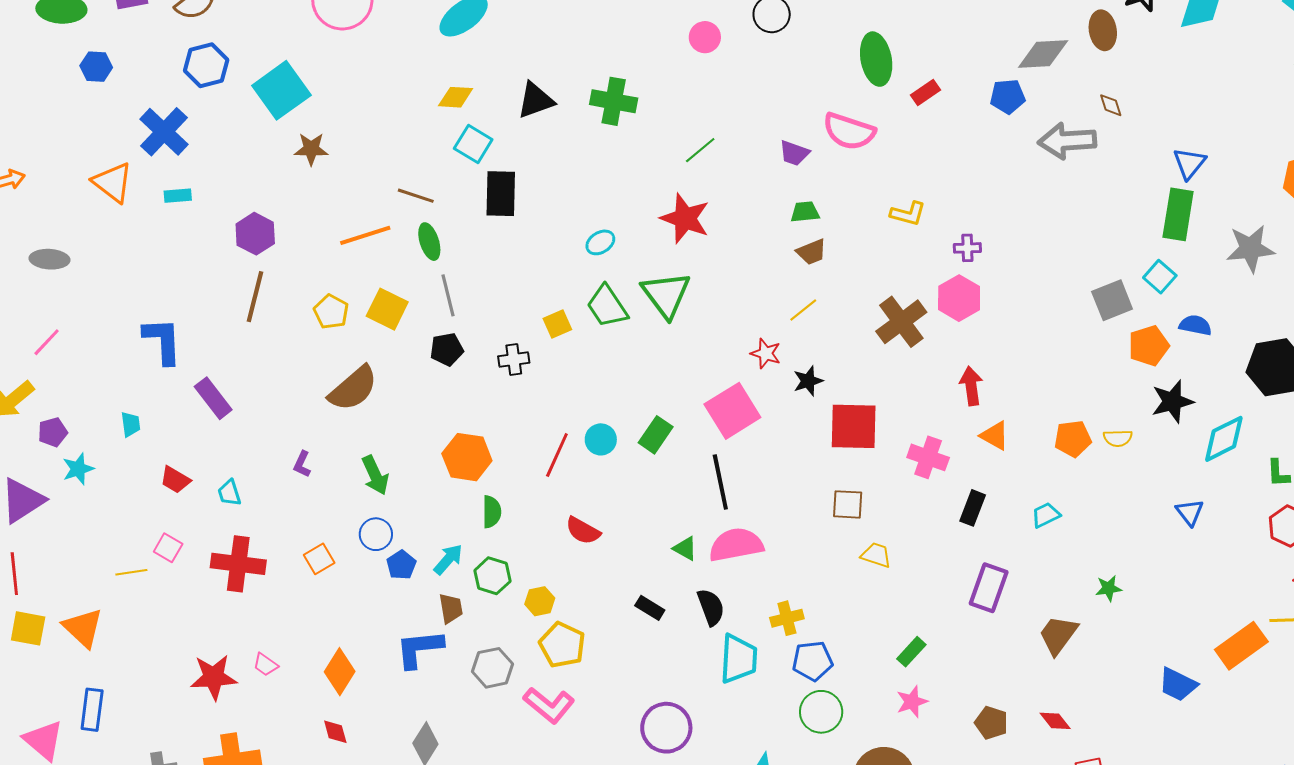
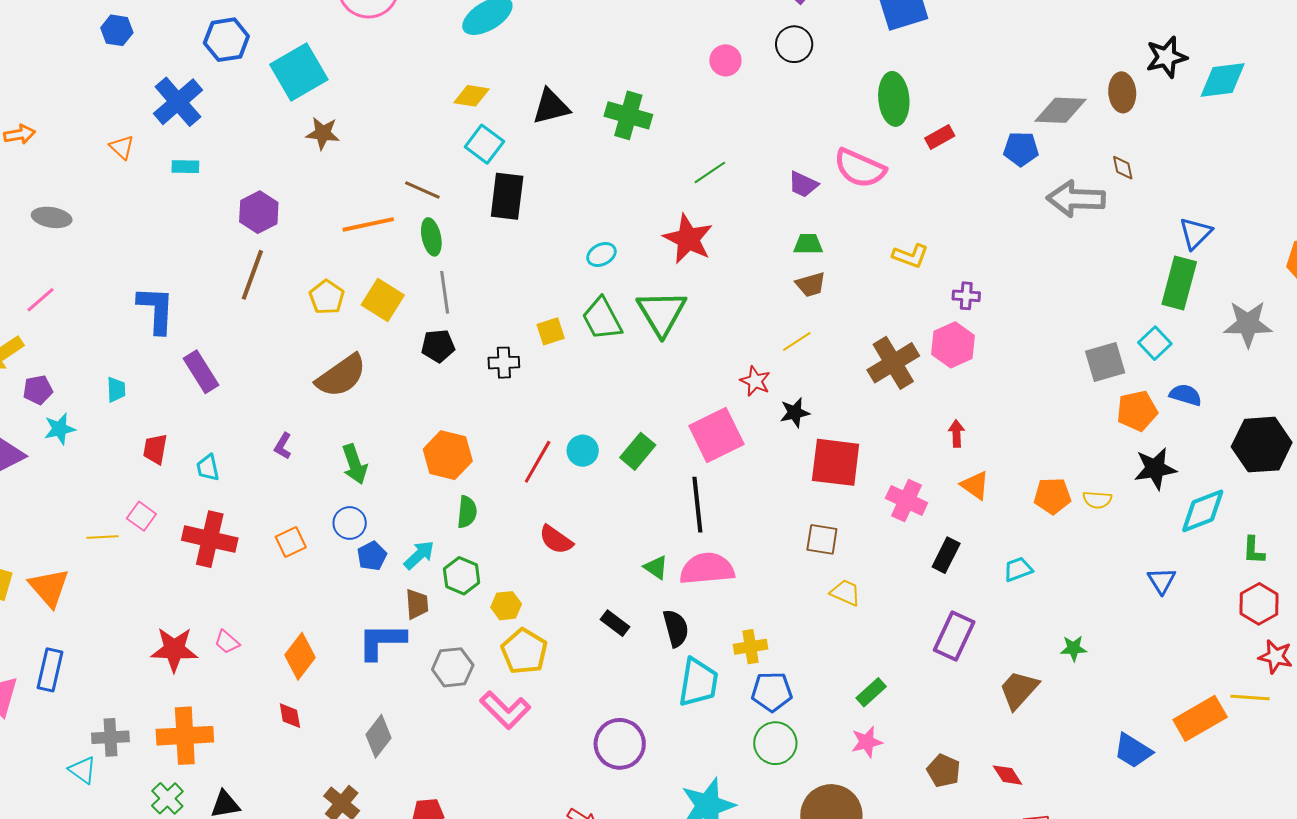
orange triangle: (113, 182) -> (122, 147), size x0.6
red arrow: (971, 386) -> (956, 433), size x0.7
red trapezoid: (175, 480) -> (155, 449), turned 64

